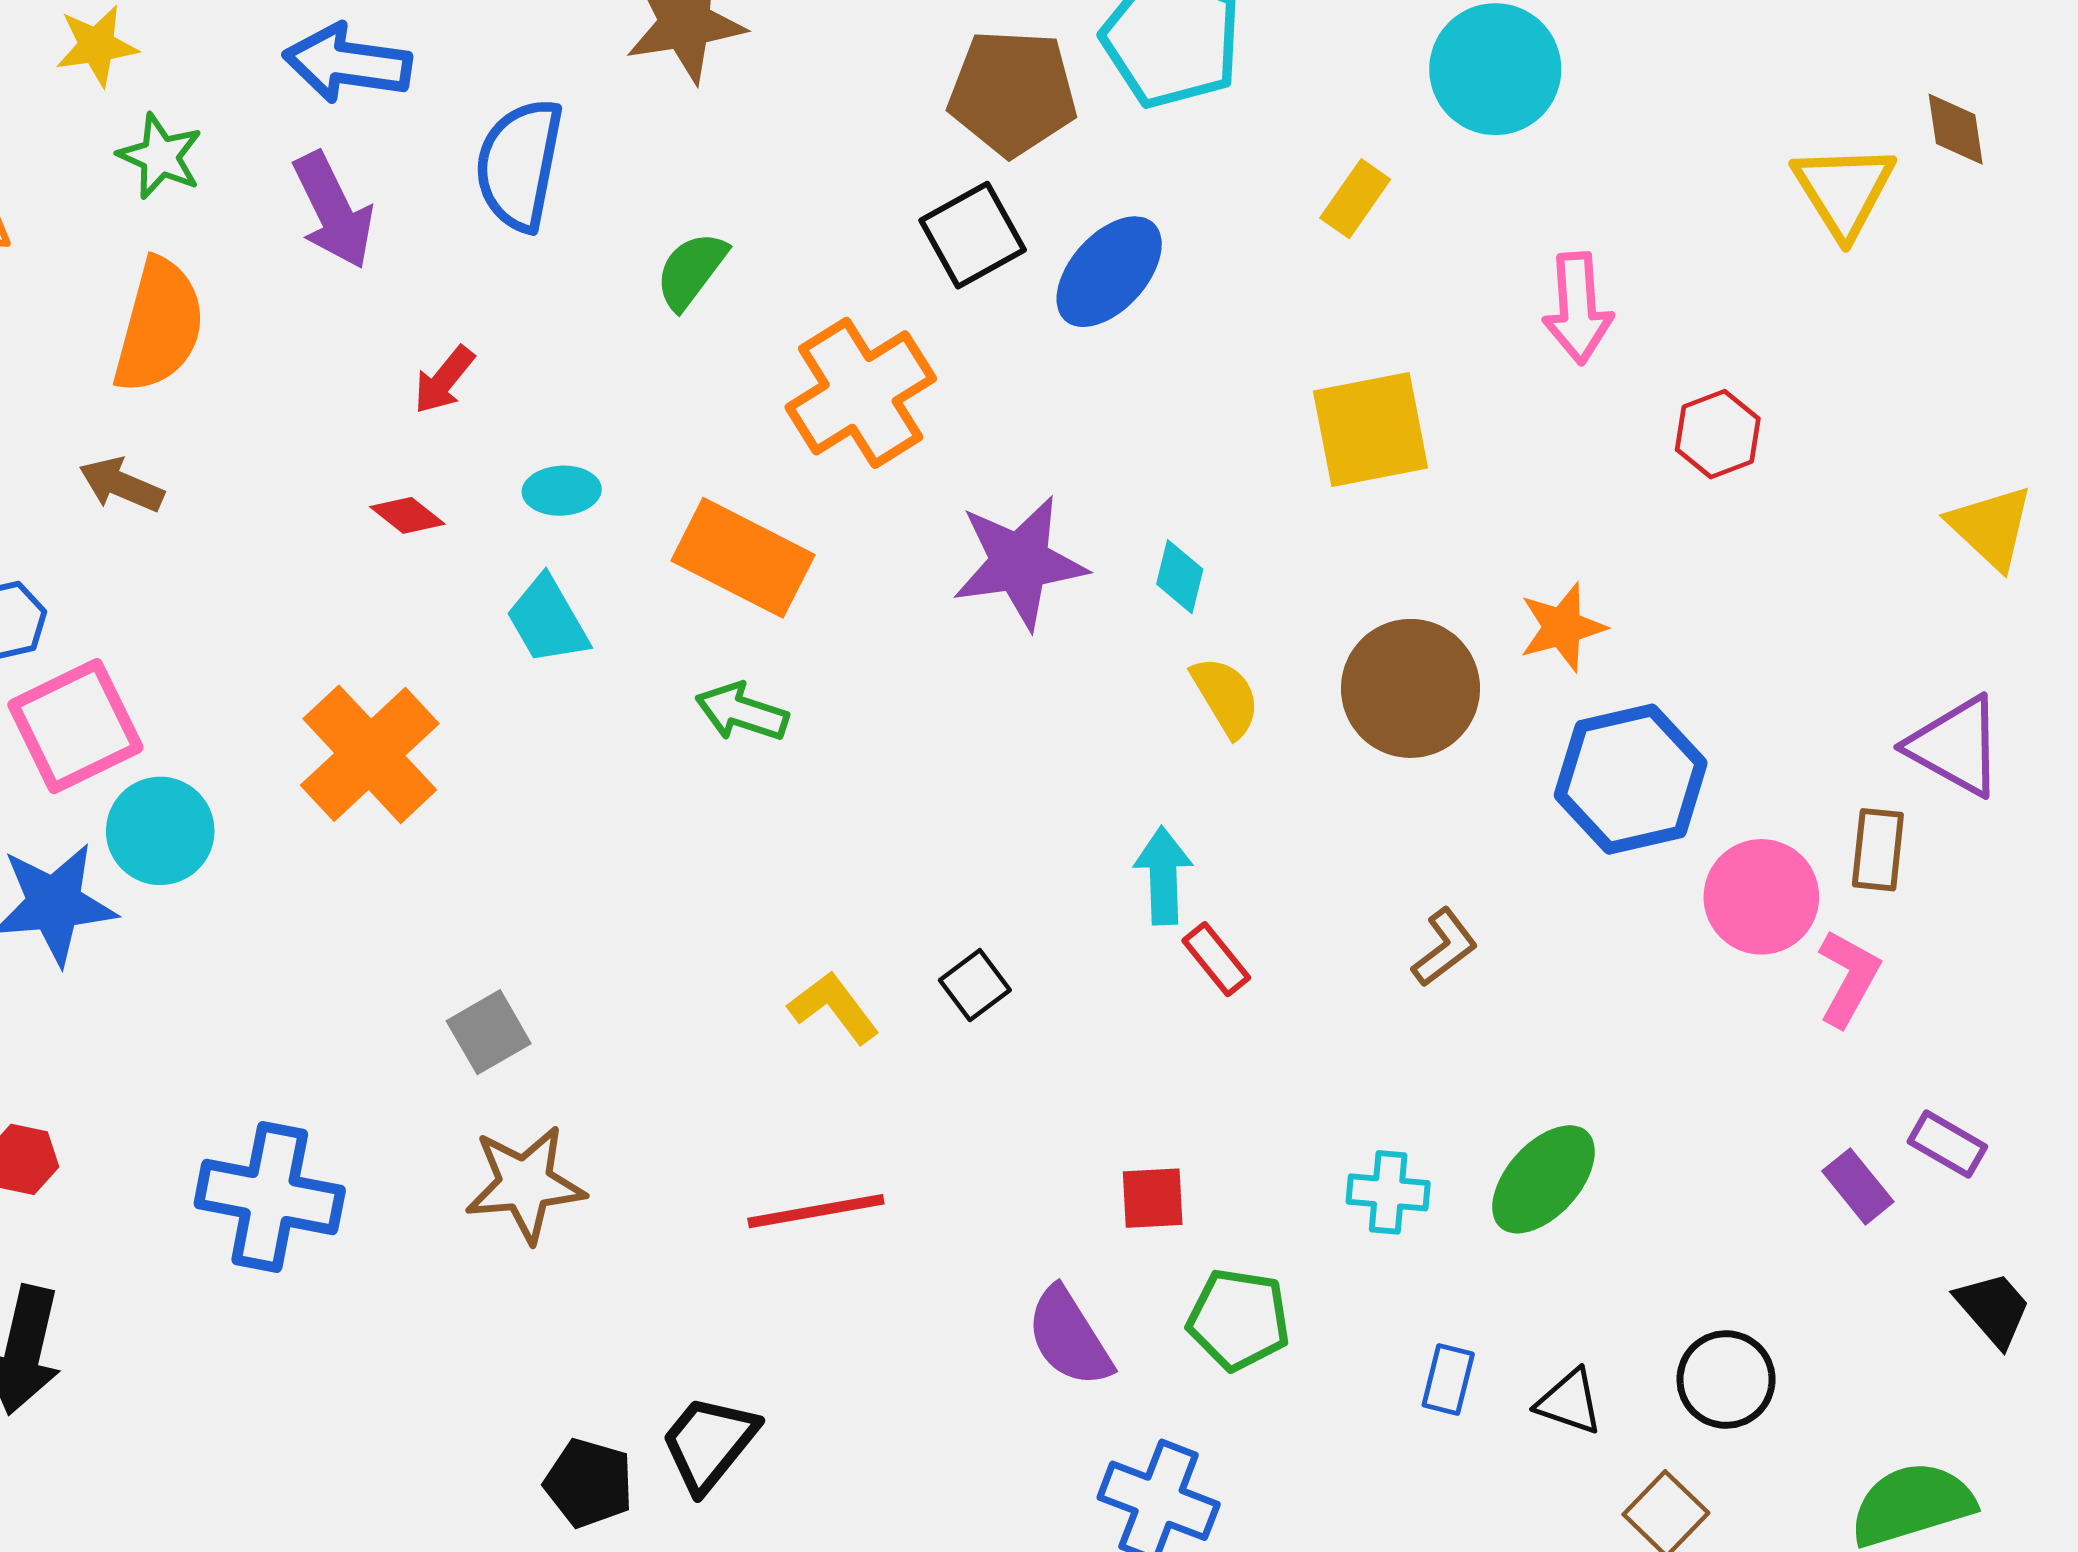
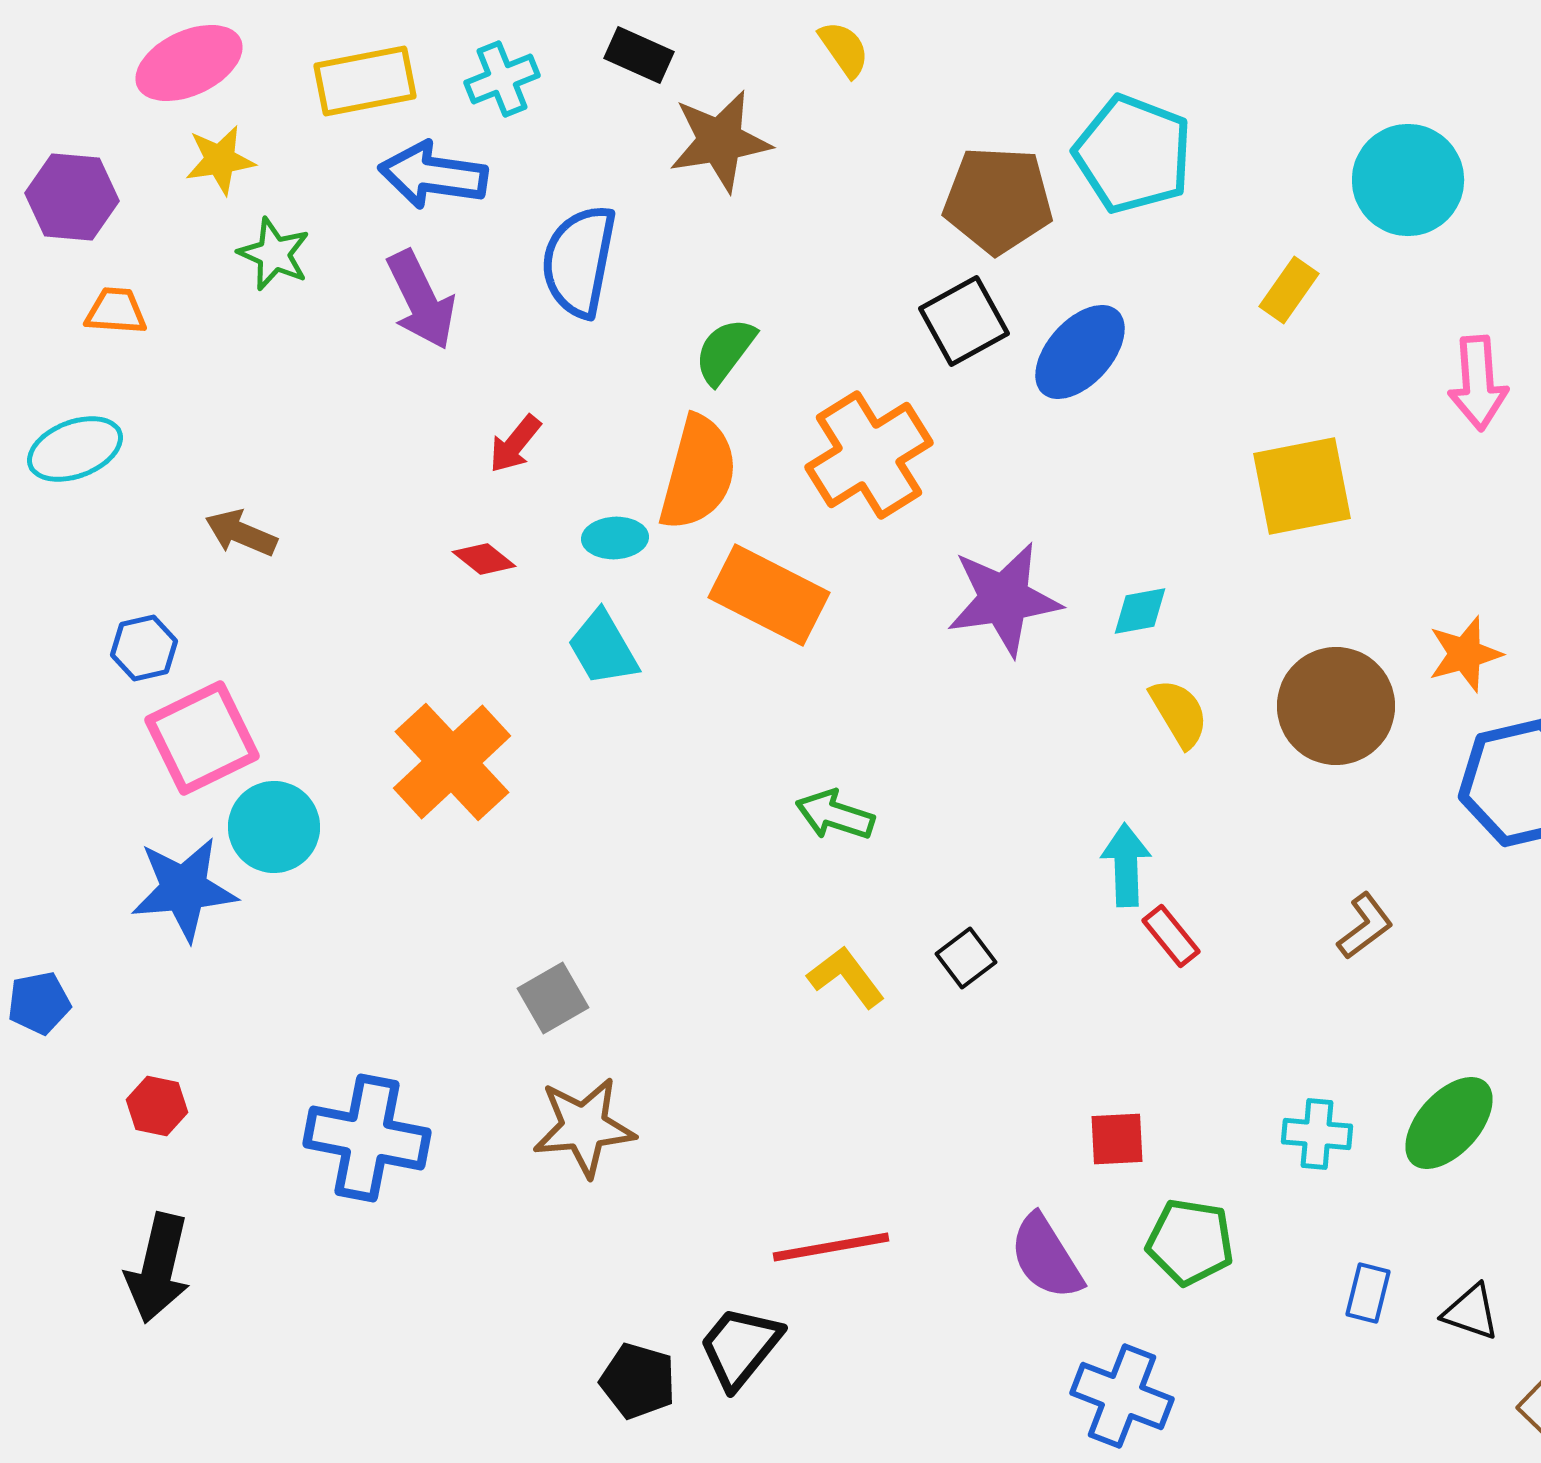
orange semicircle: (159, 326) -> (698, 473), moved
cyan diamond: (1180, 577) -> (1140, 611), turned 66
green arrow: (742, 712) -> (835, 815), moved
red line: (816, 1211) -> (831, 1247), moved

